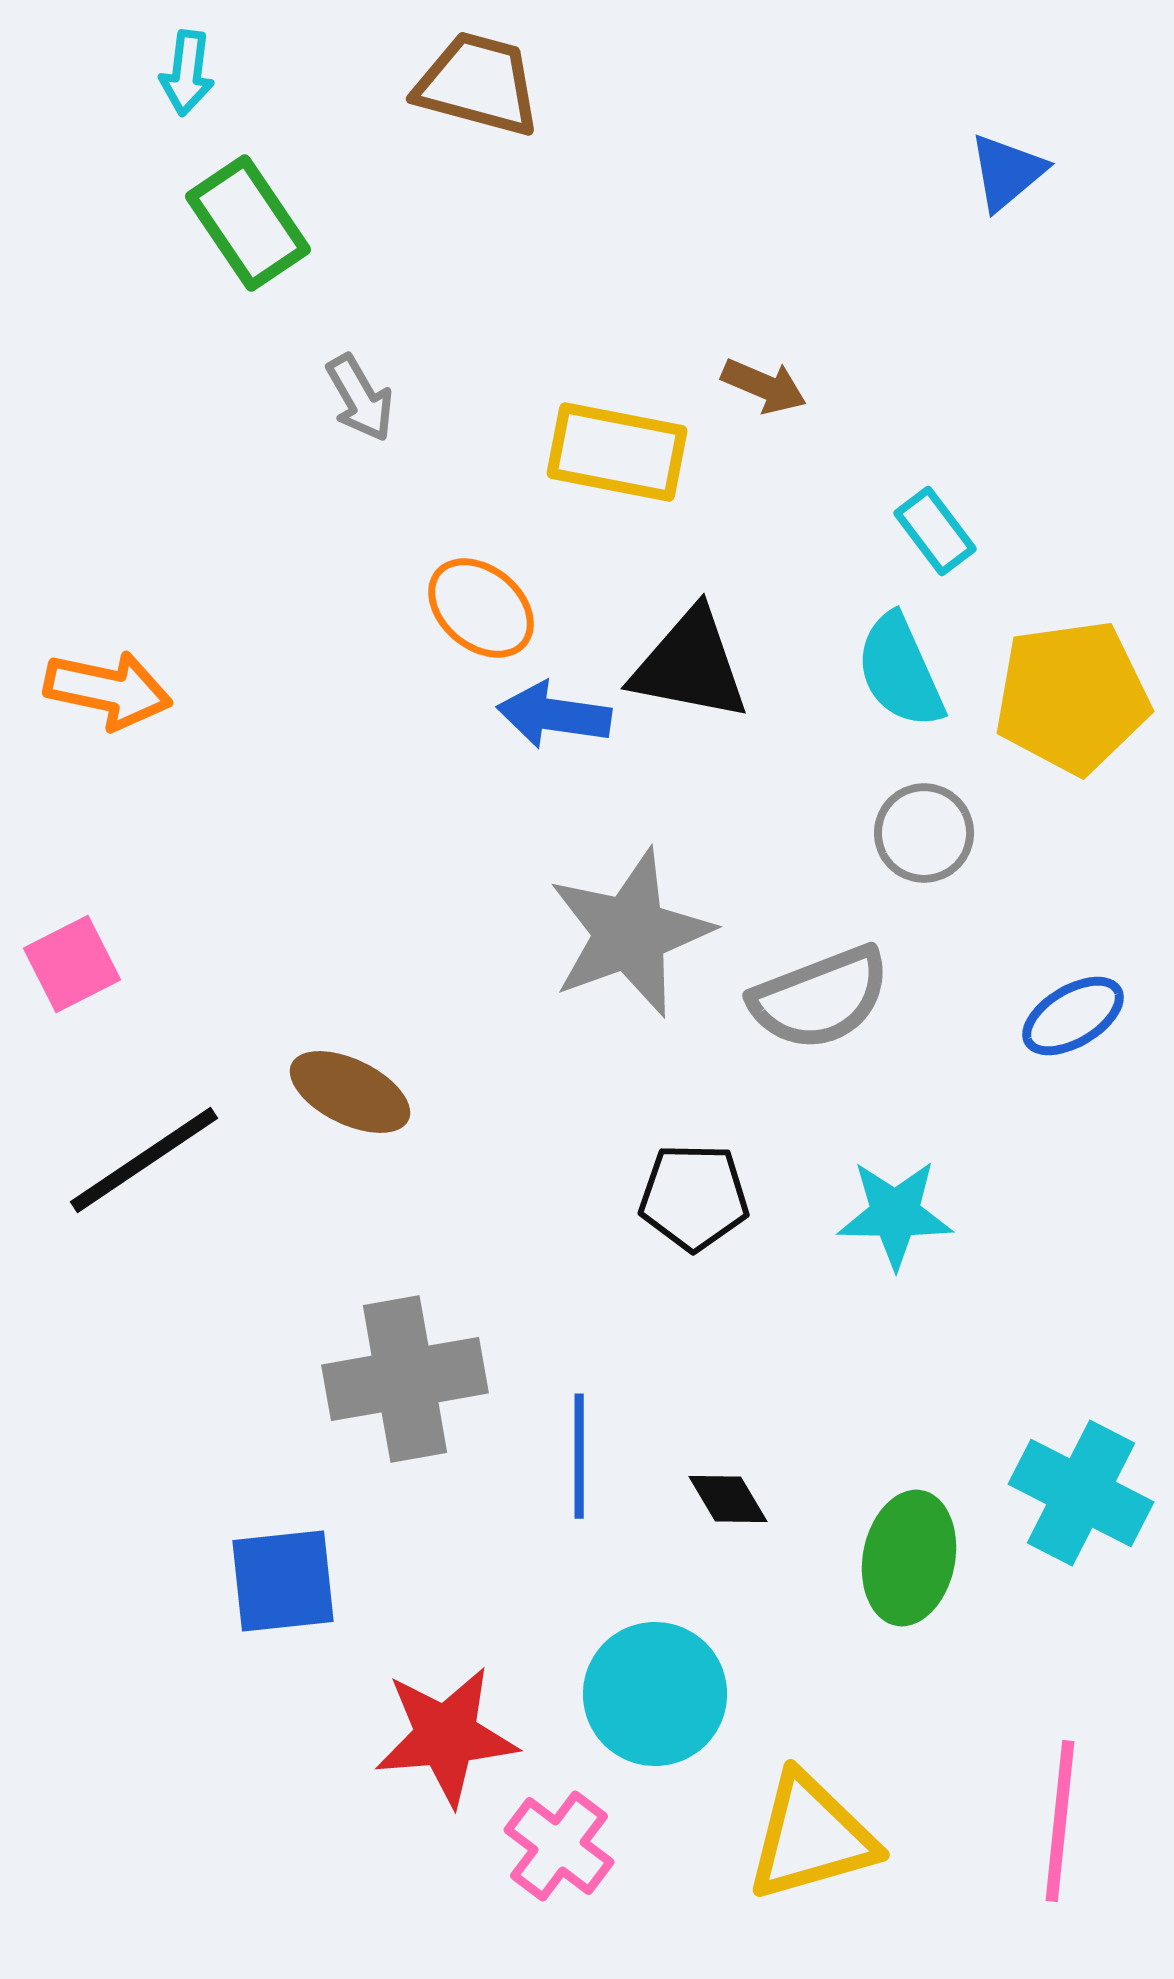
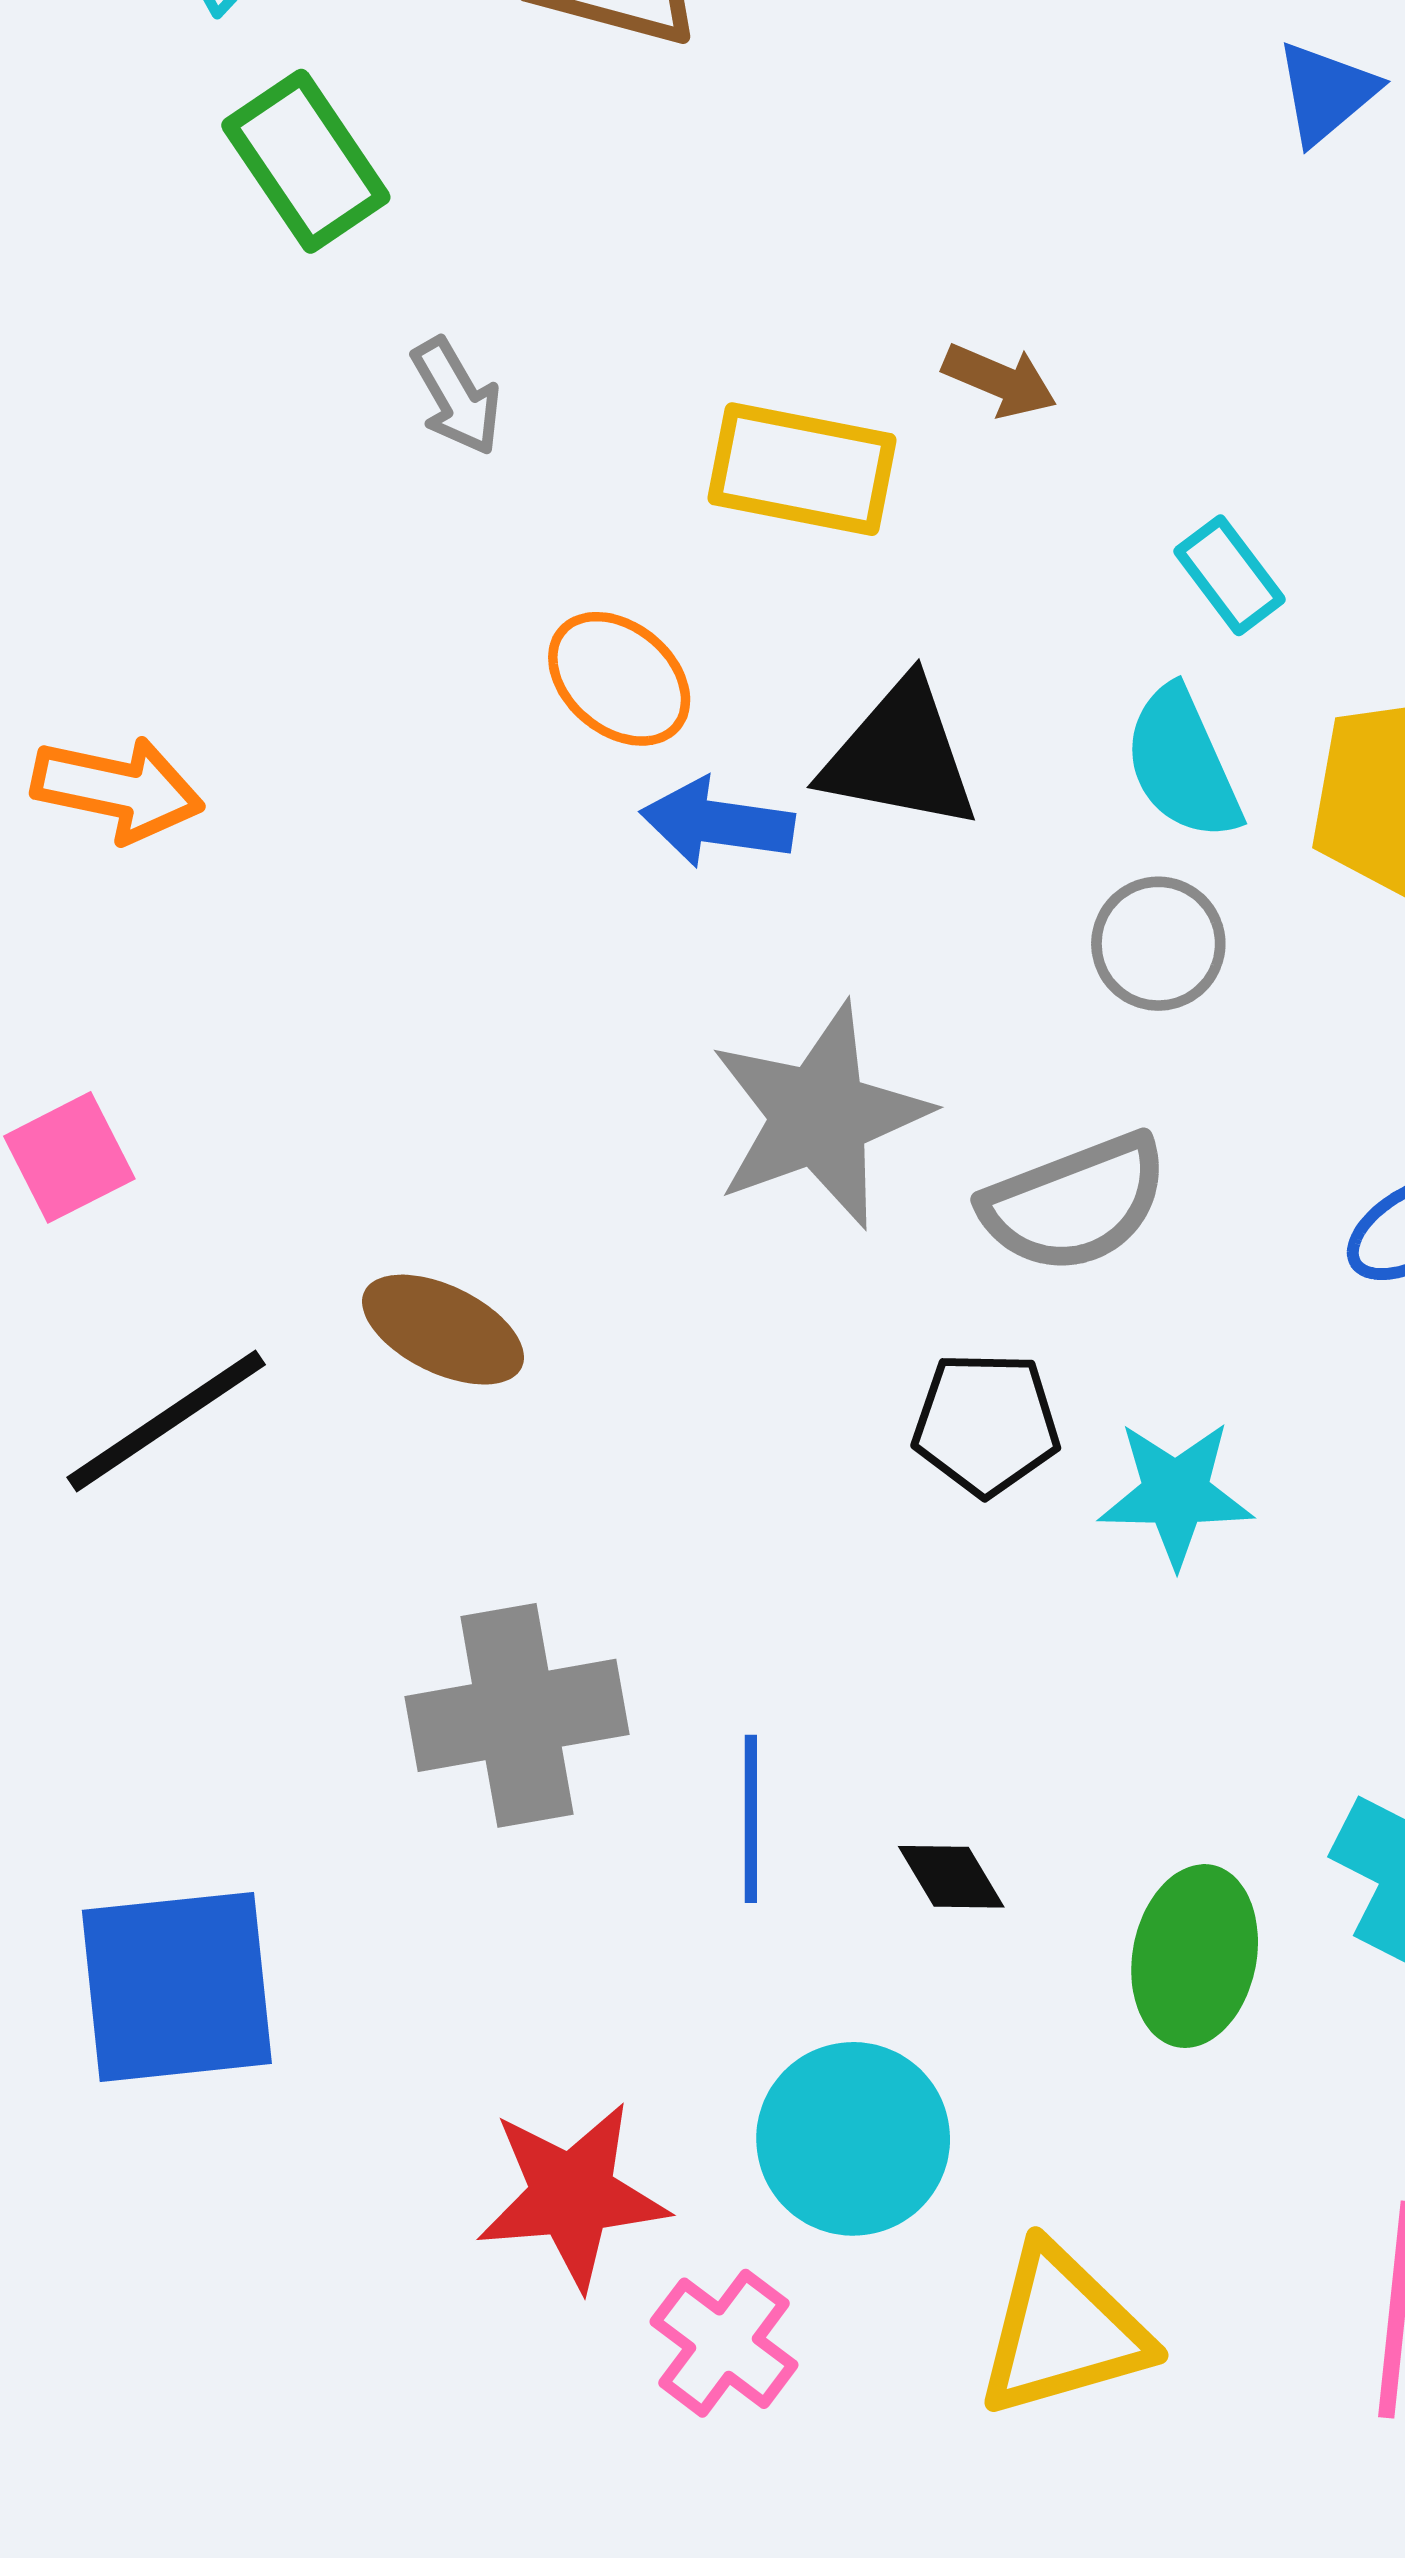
gray circle: (924, 833) -> (1158, 944), moved
black pentagon: (694, 1197) -> (986, 1424), moved
blue square: (283, 1581) -> (177, 1987), moved, size x1.4

